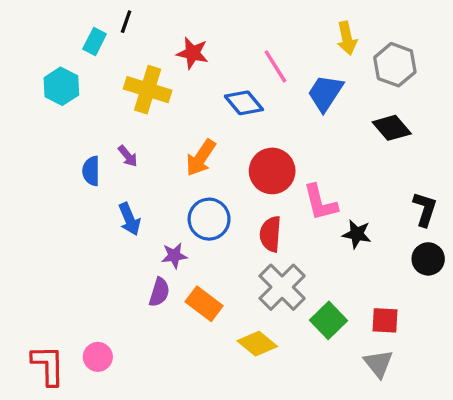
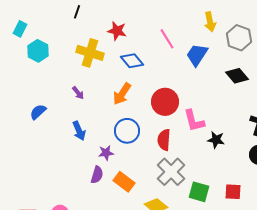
cyan rectangle: (95, 41) -> (20, 29), moved
blue diamond: (244, 103) -> (132, 61), moved
blue semicircle: (91, 171) -> (38, 112), moved, turned 48
green square: (329, 320) -> (199, 192), turned -30

